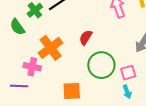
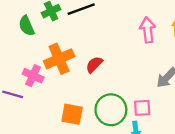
red semicircle: (86, 37) -> (94, 65), moved
green circle: (101, 65) -> (111, 110), moved

